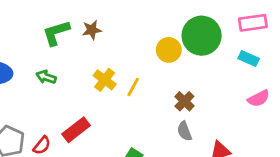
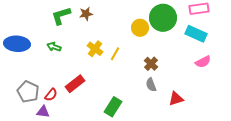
cyan rectangle: (249, 58) -> (196, 34), size x1.5

